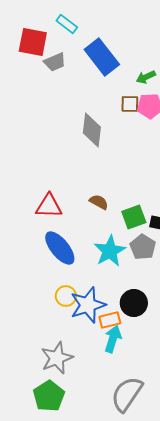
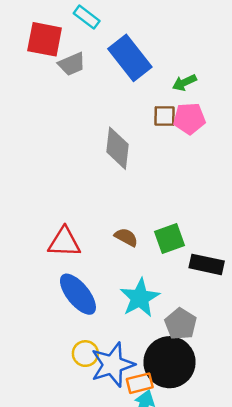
green square: (134, 217) -> (169, 238), moved
gray pentagon: (143, 247) -> (181, 324), moved
black circle: (134, 303) -> (169, 362), size x1.5

